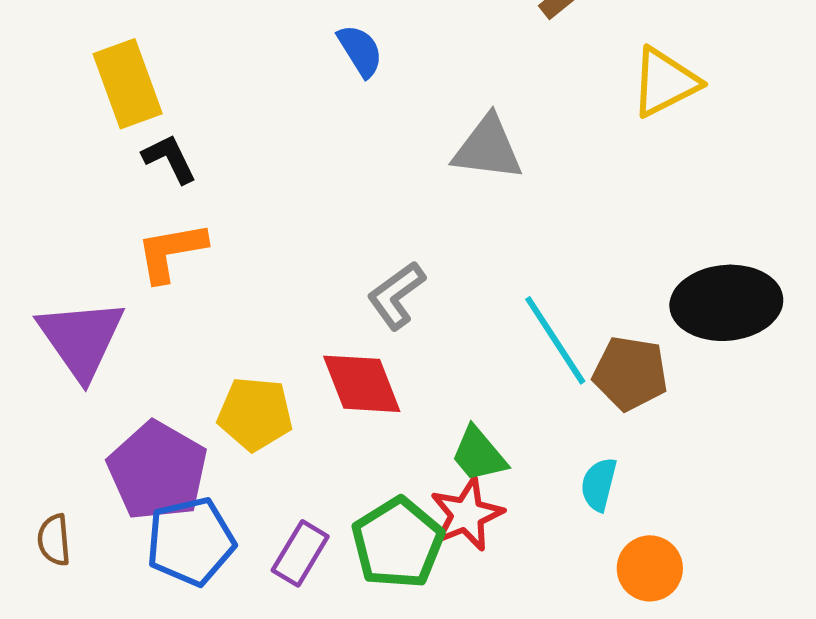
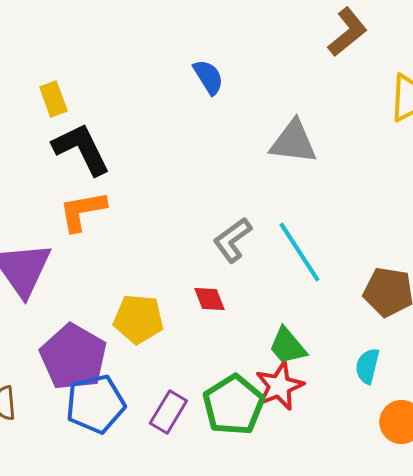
yellow rectangle: (128, 84) -> (53, 99), size x0.6
black L-shape: (170, 159) -> (81, 149), size x1.6
cyan line: (555, 340) -> (299, 252), moved
red diamond: (362, 384) -> (209, 299), size x0.6

